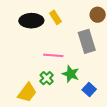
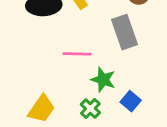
green cross: (47, 78) -> (90, 108), moved

